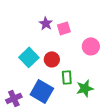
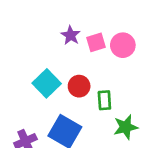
pink circle: (91, 46) -> (123, 45), moved
green rectangle: (67, 77) -> (104, 100), moved

